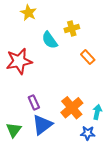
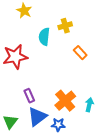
cyan semicircle: (50, 40) -> (44, 37), turned 42
blue star: (88, 133) -> (58, 125), moved

